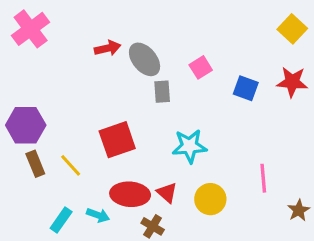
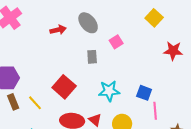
yellow square: (292, 29) -> (154, 18), moved
gray ellipse: (145, 59) -> (88, 23), moved
blue square: (246, 88) -> (144, 93), moved
red square: (117, 140) -> (64, 87), turned -30

